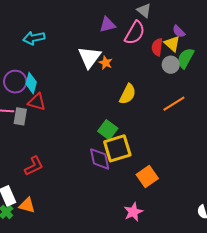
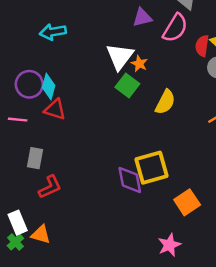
gray rectangle: (20, 116) -> (35, 158), moved
green square: (108, 130) -> (127, 86), moved

